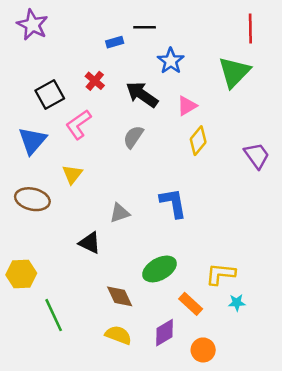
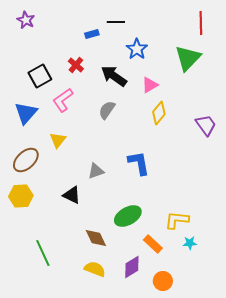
purple star: (32, 25) -> (26, 20), size x0.7
brown ellipse: (32, 199) -> (26, 160), turned -56
yellow hexagon: (21, 274) -> (21, 196), moved

